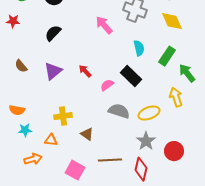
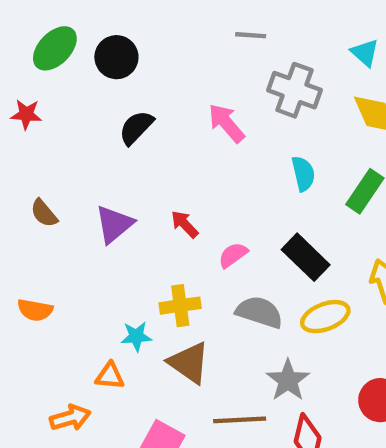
black semicircle: (53, 33) -> (136, 128), moved
black rectangle: (131, 76) -> (306, 257), moved
yellow cross: (63, 116) -> (180, 306), moved
cyan star: (25, 130) -> (136, 336), moved
brown triangle: (87, 134) -> (189, 363), size x1.5
gray star: (146, 141) -> (288, 380), moved

